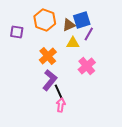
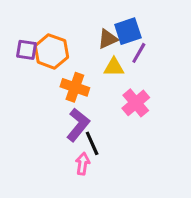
orange hexagon: (45, 20) -> (51, 51), moved
orange cross: (48, 56) -> (75, 87), turned -30
pink arrow: (61, 105) -> (83, 164), moved

